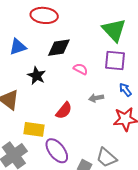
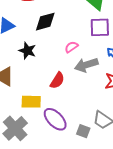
pink semicircle: (81, 69) -> (71, 47), moved, turned -56
gray arrow: (96, 98) -> (86, 65), size x1.6

